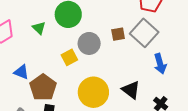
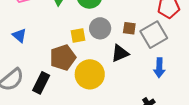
blue triangle: (21, 72) -> (19, 35), moved
brown pentagon: (43, 87) -> (63, 58), moved
black triangle: (131, 90) -> (120, 53), moved, turned 42

